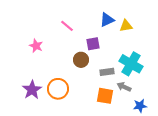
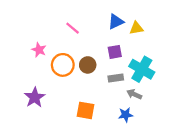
purple square: (93, 44) -> (115, 52), moved
orange circle: (58, 89) -> (63, 65), moved
orange square: (105, 96) -> (86, 110), moved
blue star: (140, 106) -> (126, 115), moved

